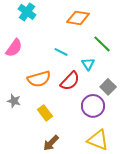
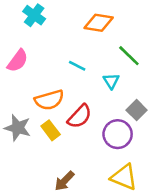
red semicircle: (70, 81) -> (80, 116), moved
gray star: (14, 101) -> (18, 128), size x1.5
yellow rectangle: (45, 113) -> (51, 130), moved

